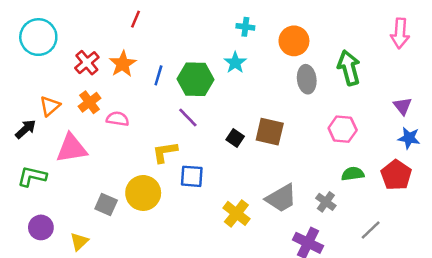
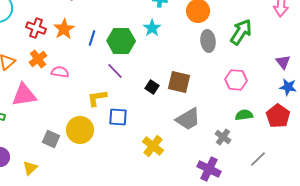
red cross: (87, 63) -> (36, 28), turned -30
green arrow: (349, 68) -> (241, 32), turned 48
gray trapezoid: (281, 198) -> (188, 119), moved

